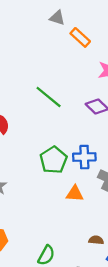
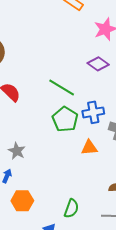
green line: (49, 97) -> (62, 87), moved

